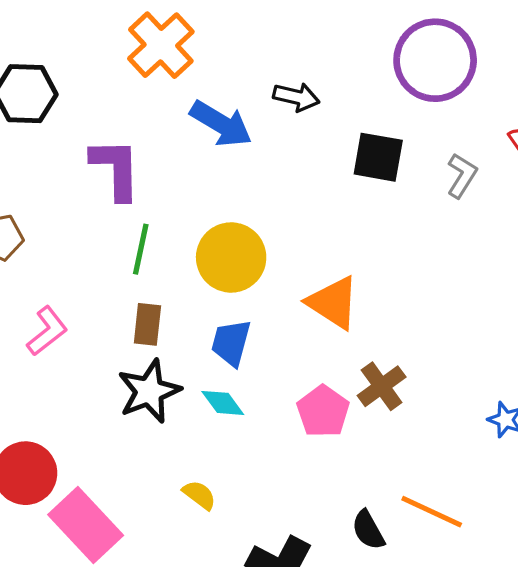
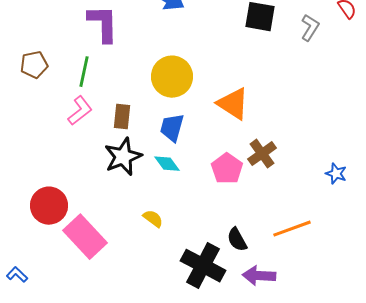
green line: (141, 249) -> (84, 72), moved
pink L-shape: (47, 331) -> (80, 111), moved
orange line: (432, 512) -> (292, 229), turned -45
black semicircle: (368, 530) -> (237, 240), moved

